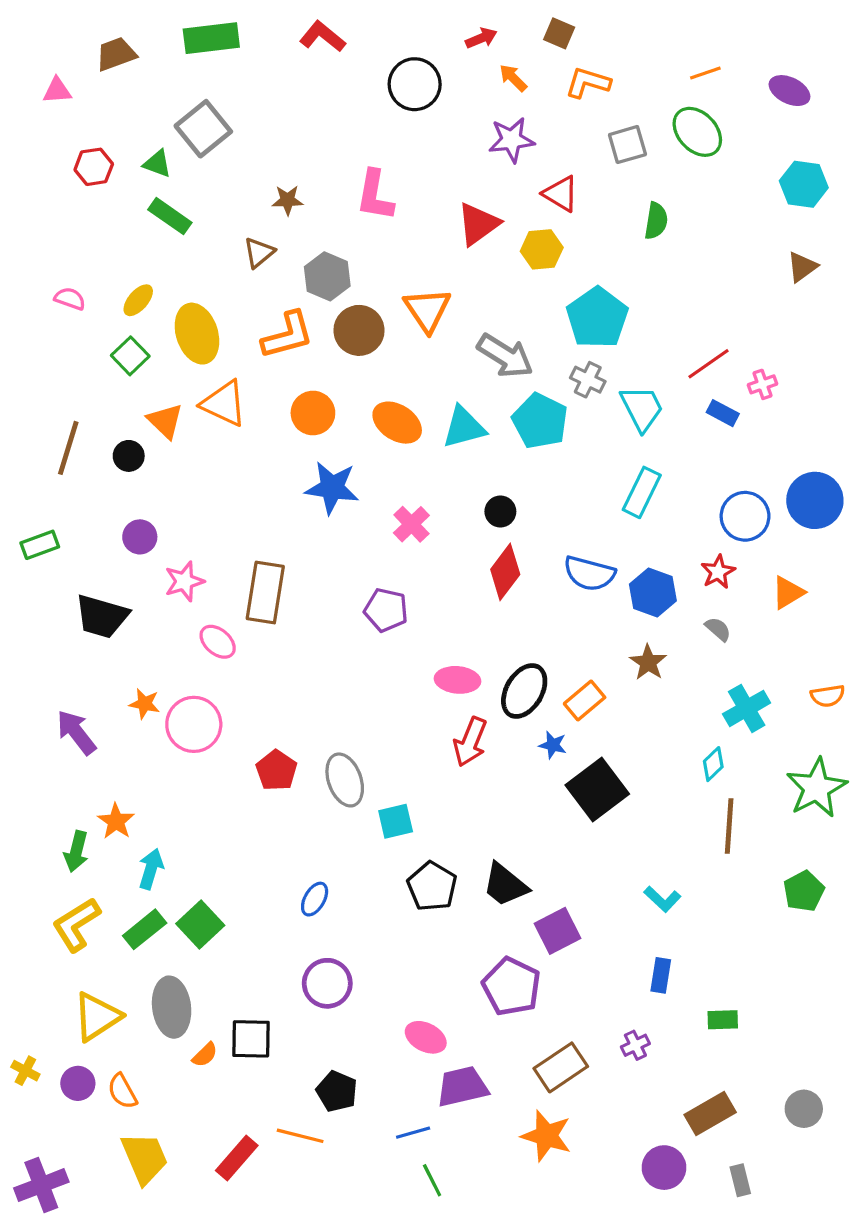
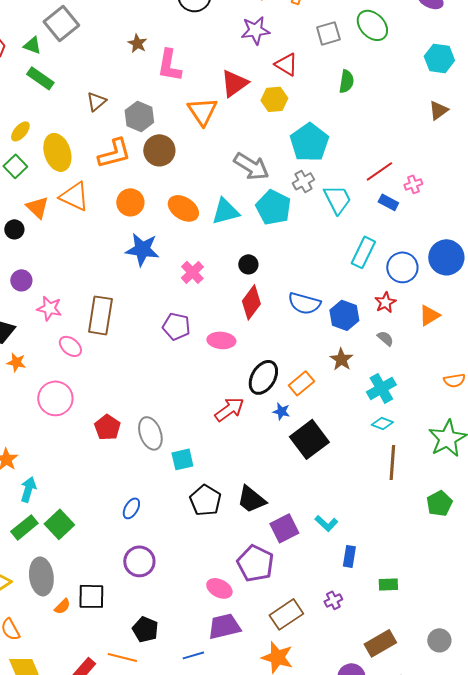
brown star: (288, 200) -> (137, 43), moved, turned 30
orange triangle: (427, 310) -> (202, 111), moved
gray cross: (588, 380) -> (303, 181), turned 35
cyan rectangle: (642, 492) -> (363, 252), moved
pink star: (184, 581) -> (49, 308), turned 30
pink ellipse: (457, 680) -> (221, 340), moved
orange star: (145, 704) -> (16, 362), moved
cyan cross: (747, 708) -> (381, 388), moved
red arrow: (470, 742) -> (229, 409), turned -148
cyan diamond: (713, 764) -> (382, 423), turned 65
cyan L-shape: (662, 899) -> (326, 523), moved
pink ellipse: (426, 1037) -> (219, 588), moved

